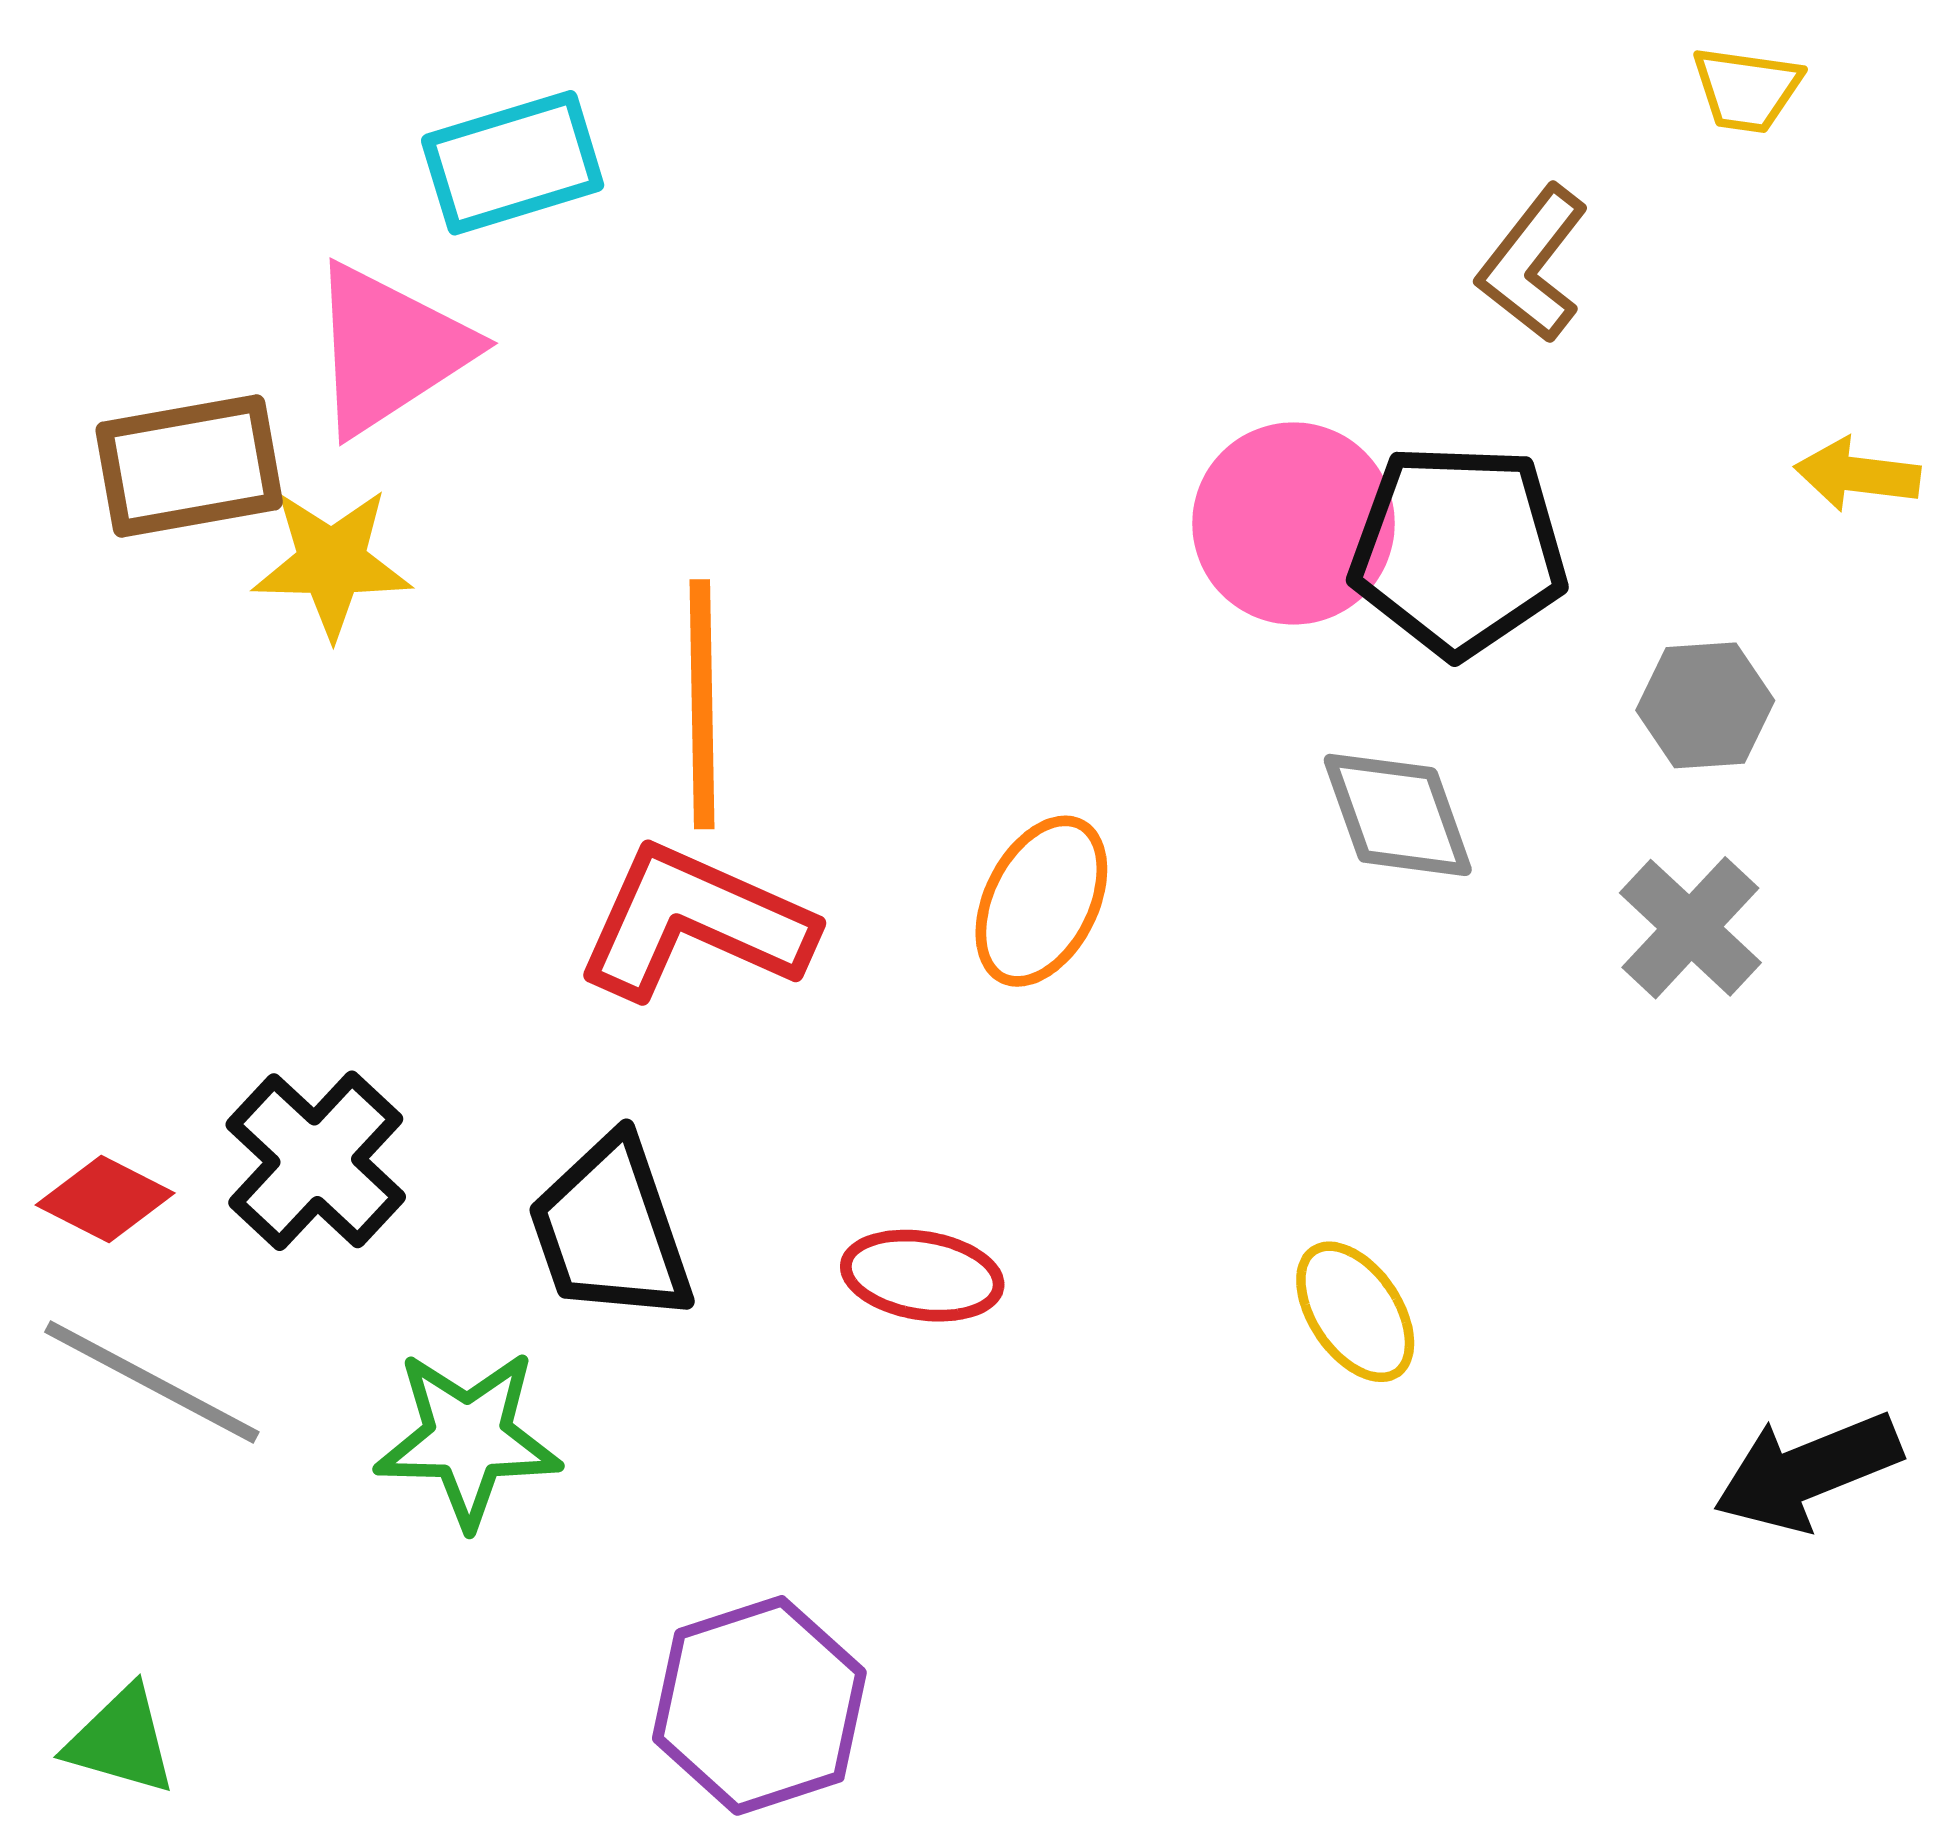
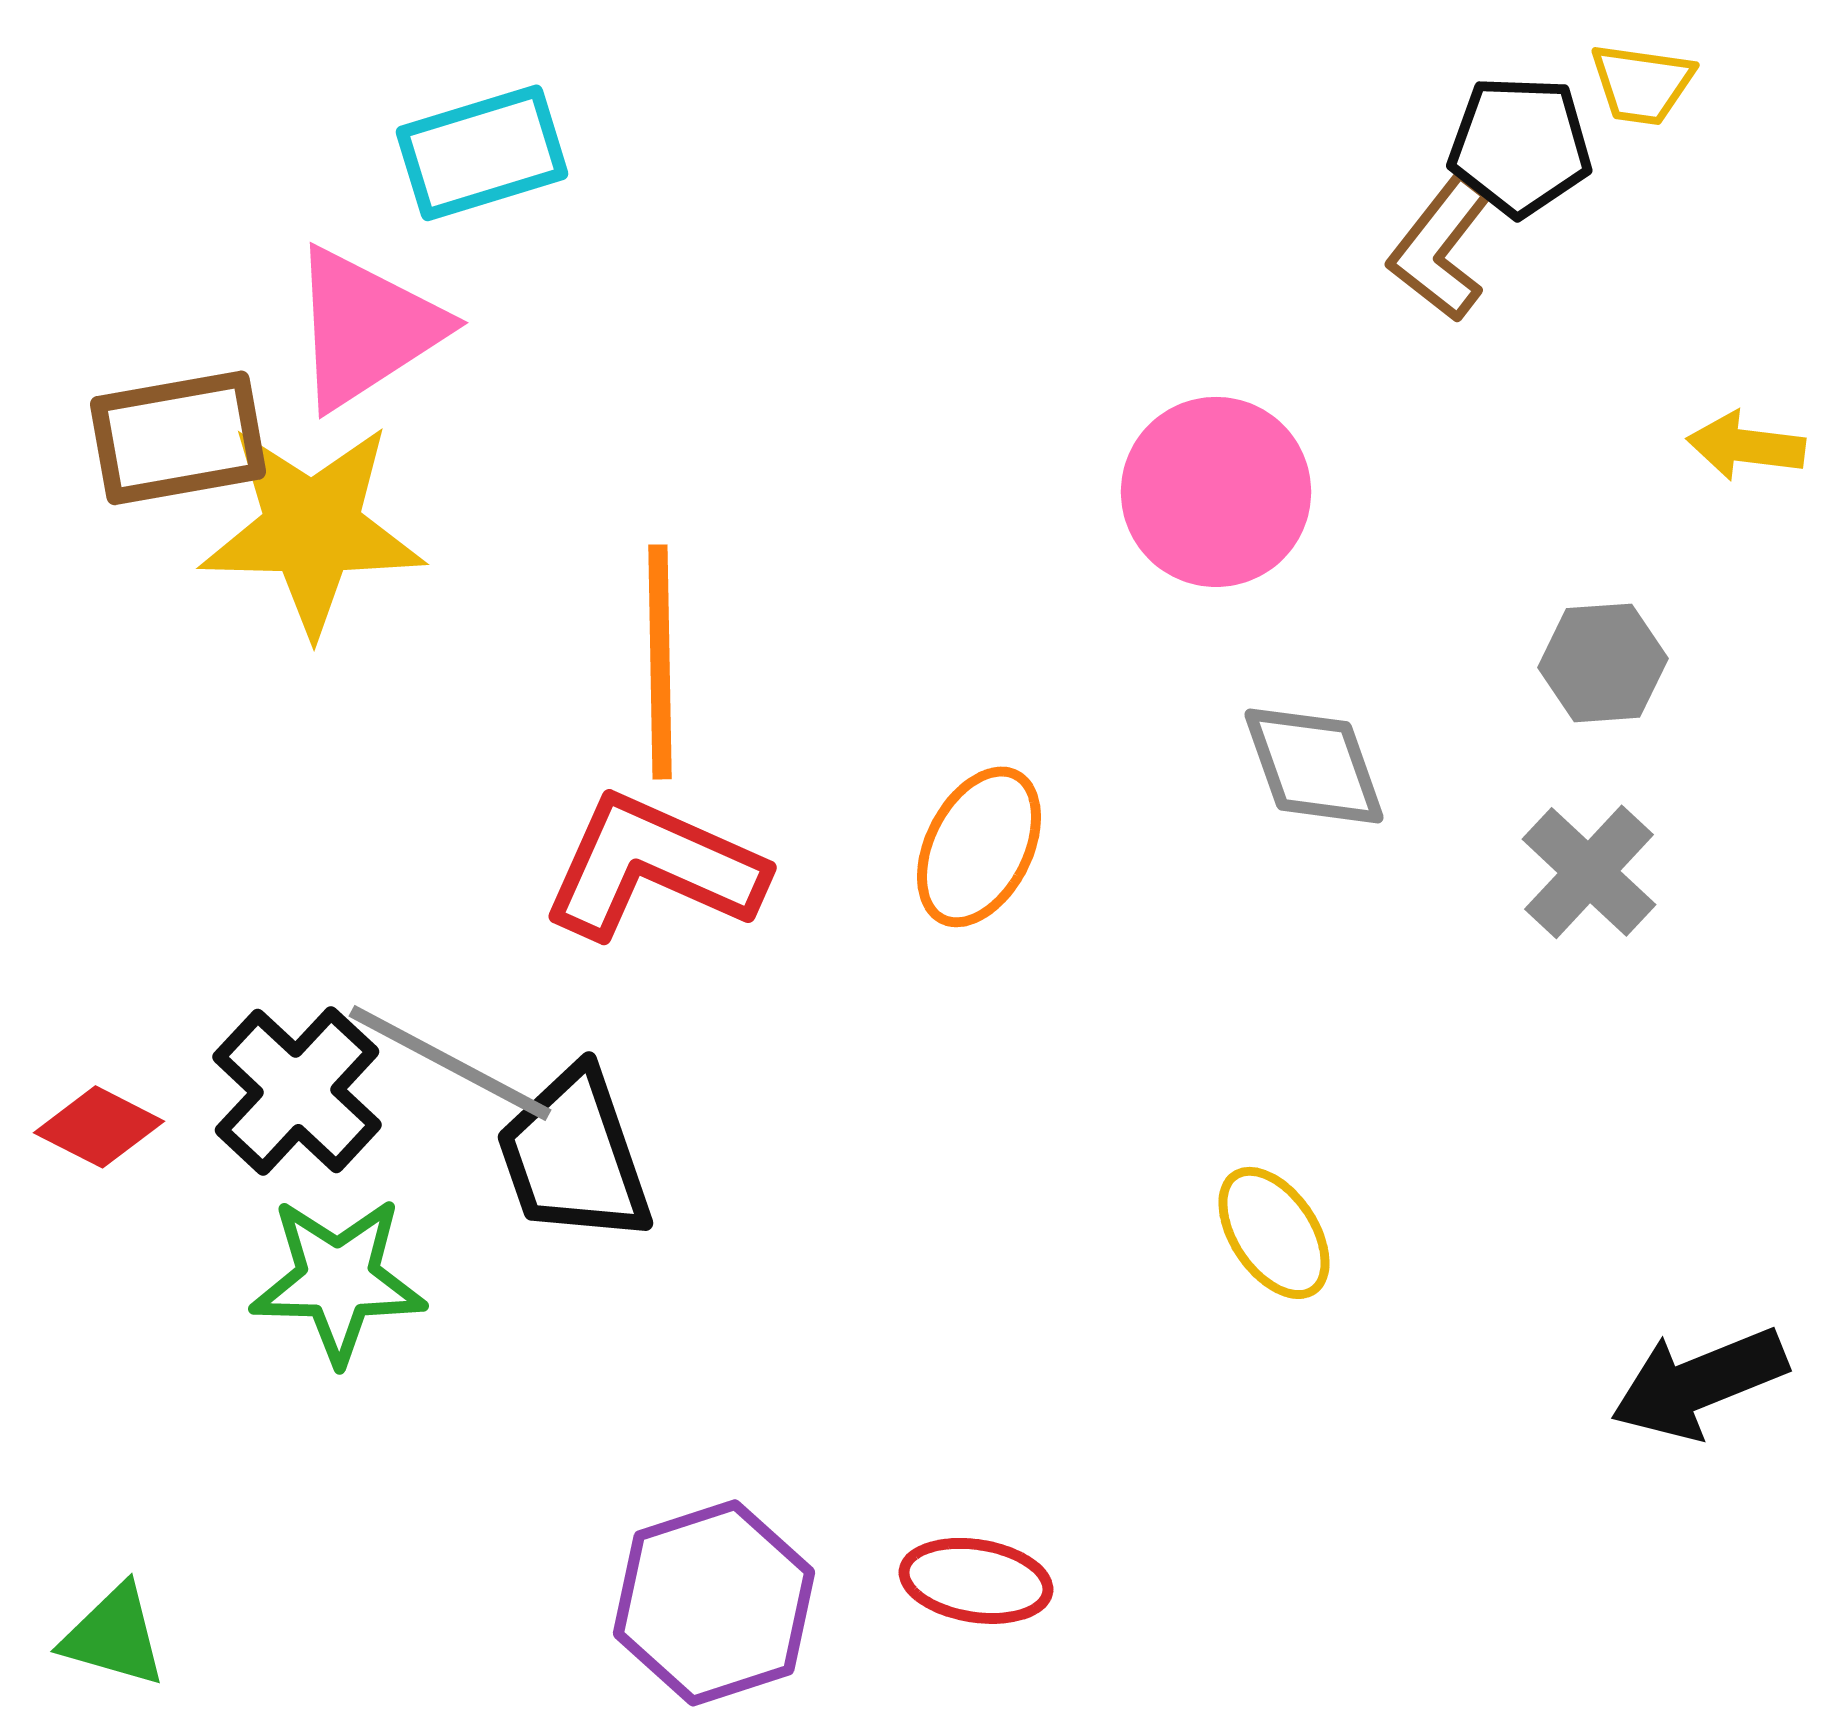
black pentagon: (1458, 550) -> (1520, 146), moved, size x0.7
yellow star: (332, 563) -> (312, 529), size x1.5
red ellipse: (922, 1276) -> (976, 1581), moved
gray line: (152, 1382) -> (450, 1063), moved
green star: (468, 1438) -> (338, 1280), moved

